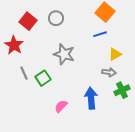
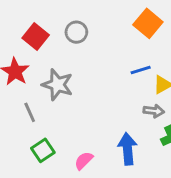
blue line: (100, 34) -> (141, 70), moved
gray star: (64, 54) -> (57, 85), moved
green square: (43, 78) -> (43, 150), moved

